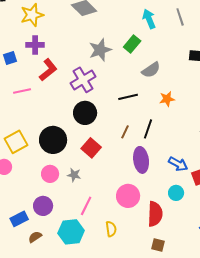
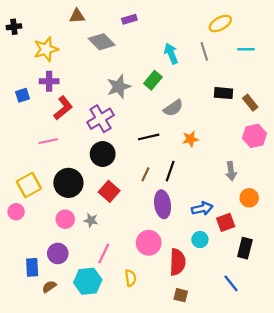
pink line: (22, 91) -> (48, 141), moved
blue arrow: (178, 164) -> (202, 209), turned -42
blue rectangle: (19, 219) -> (32, 267), turned -66

